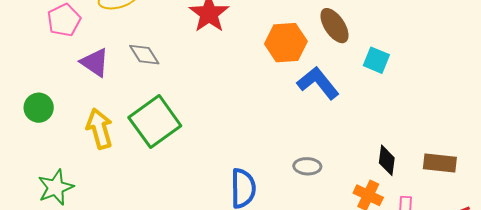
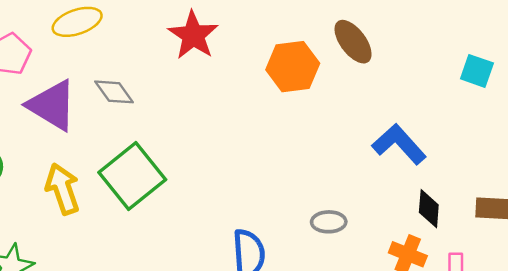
cyan square: (376, 60) -> (477, 71), moved
purple triangle: (95, 62) -> (52, 105), size x1.4
blue L-shape: (318, 83) -> (399, 144), moved

